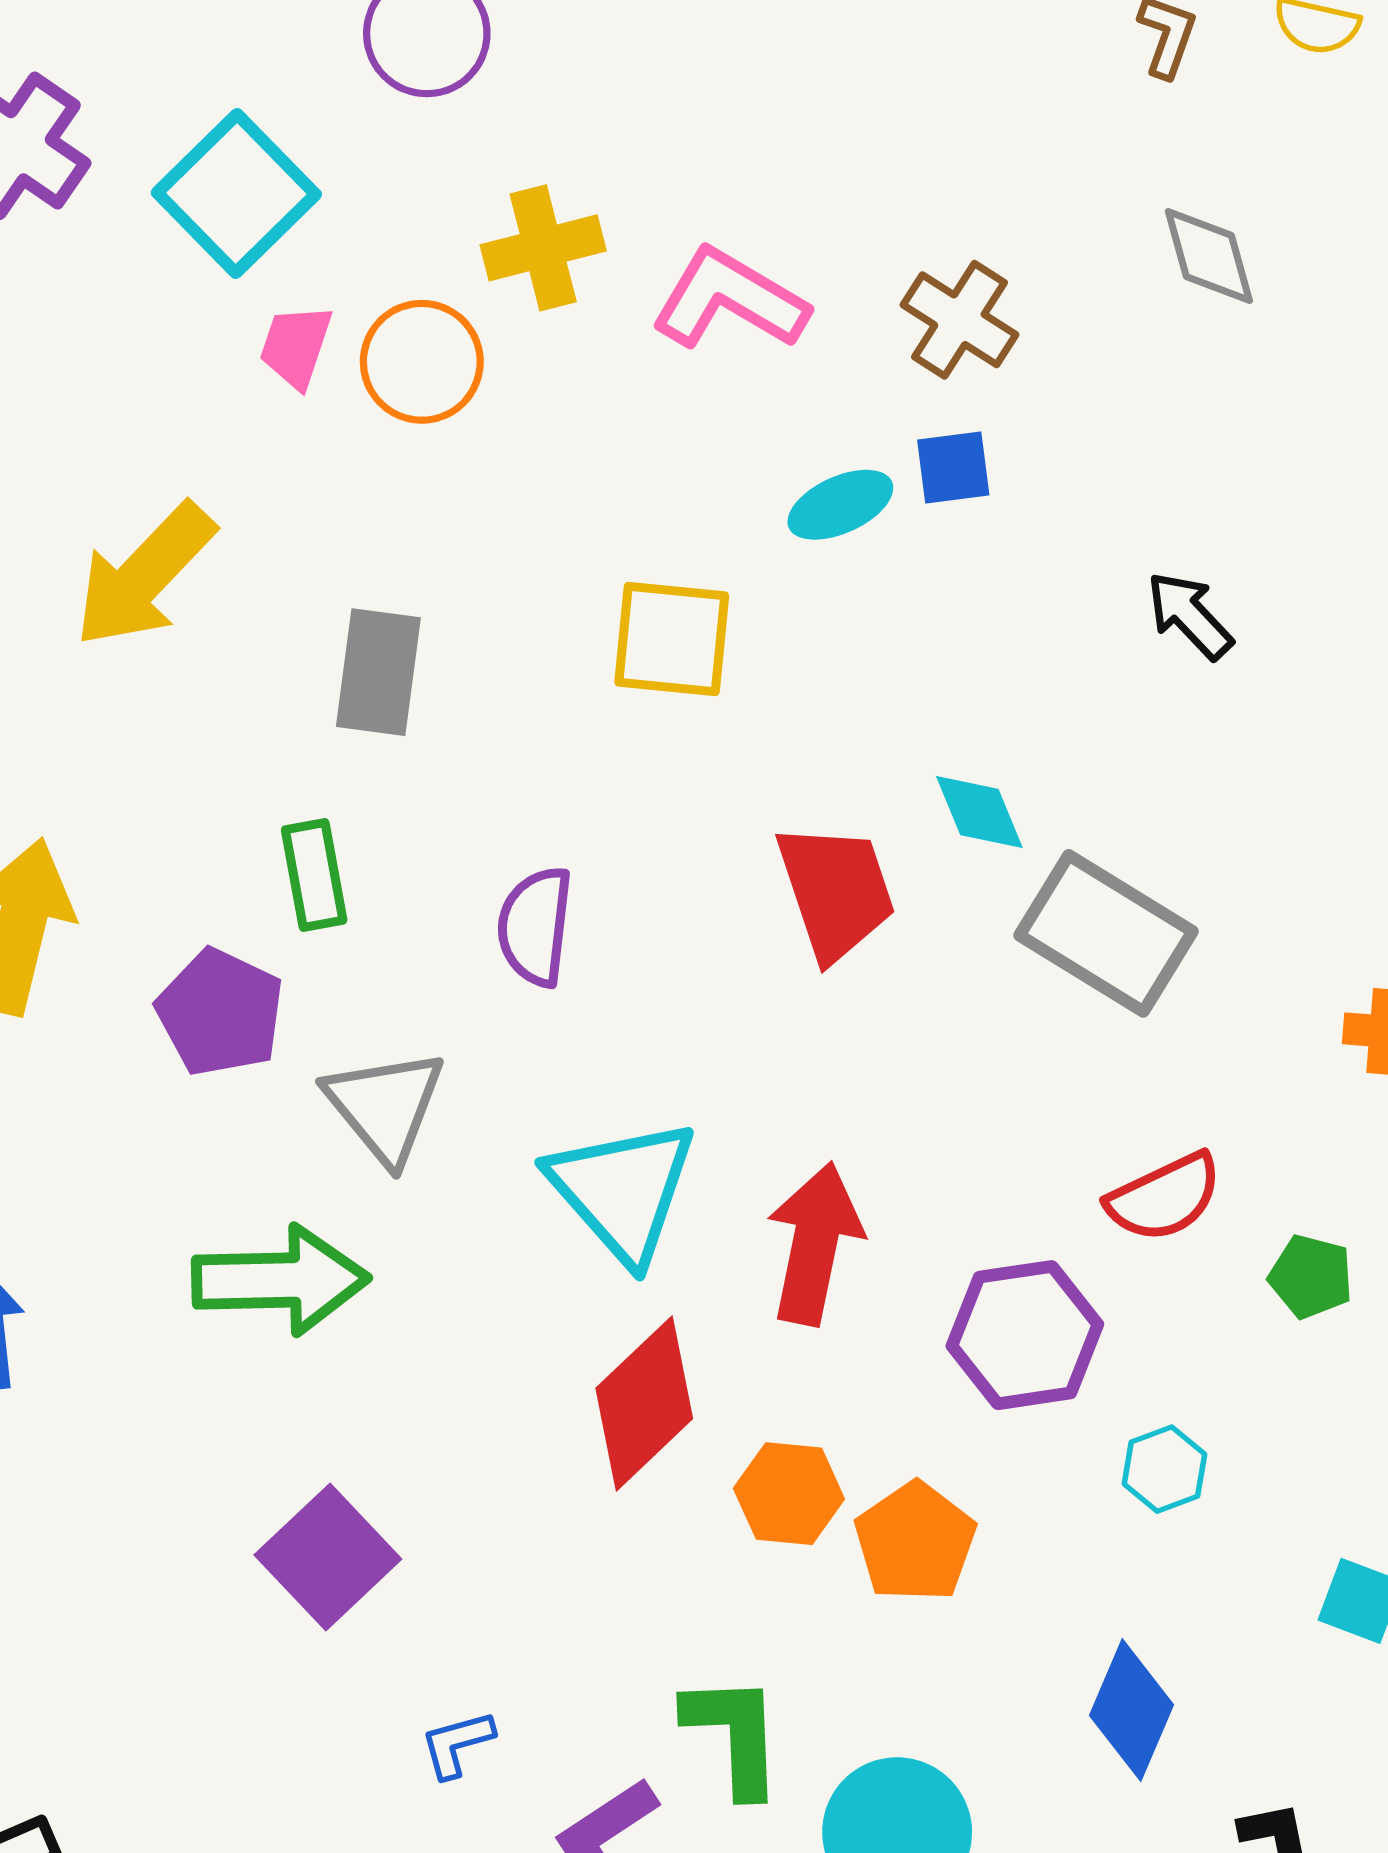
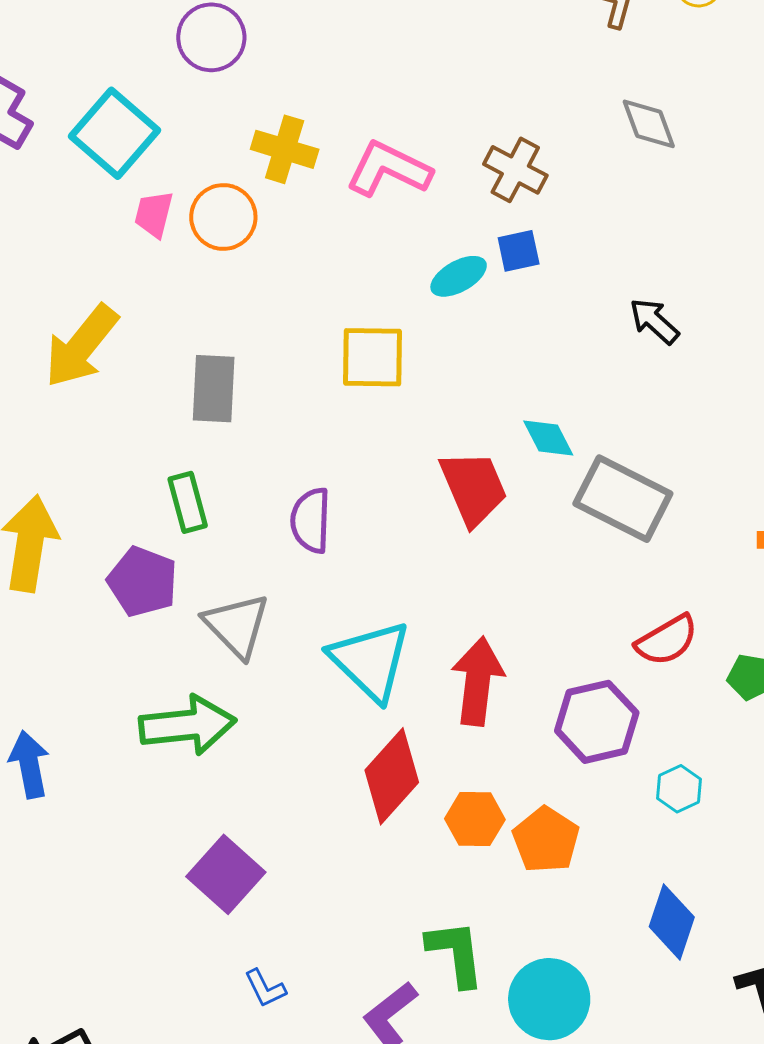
yellow cross: (543, 248) -> (285, 149), turned 36
blue L-shape: (457, 1744) -> (265, 988), moved, turned -96

